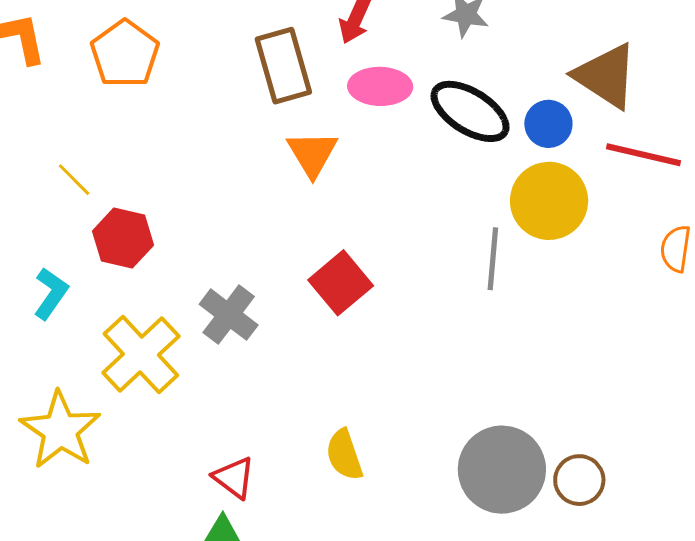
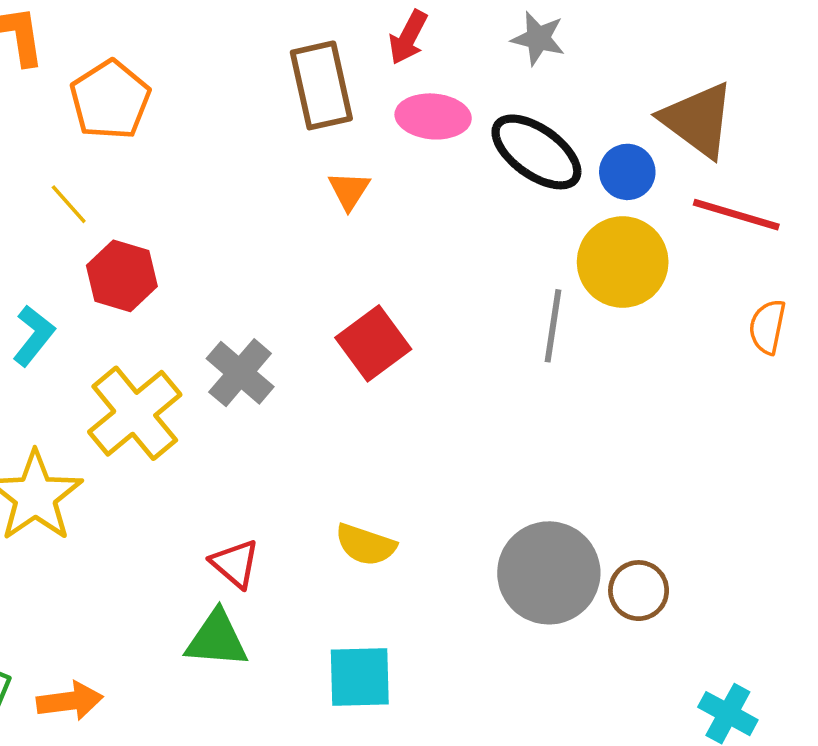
orange pentagon: (125, 54) -> (110, 100), moved
orange triangle: (312, 154) -> (349, 190), size x0.7
yellow semicircle: (344, 455) -> (366, 545), turned -56

